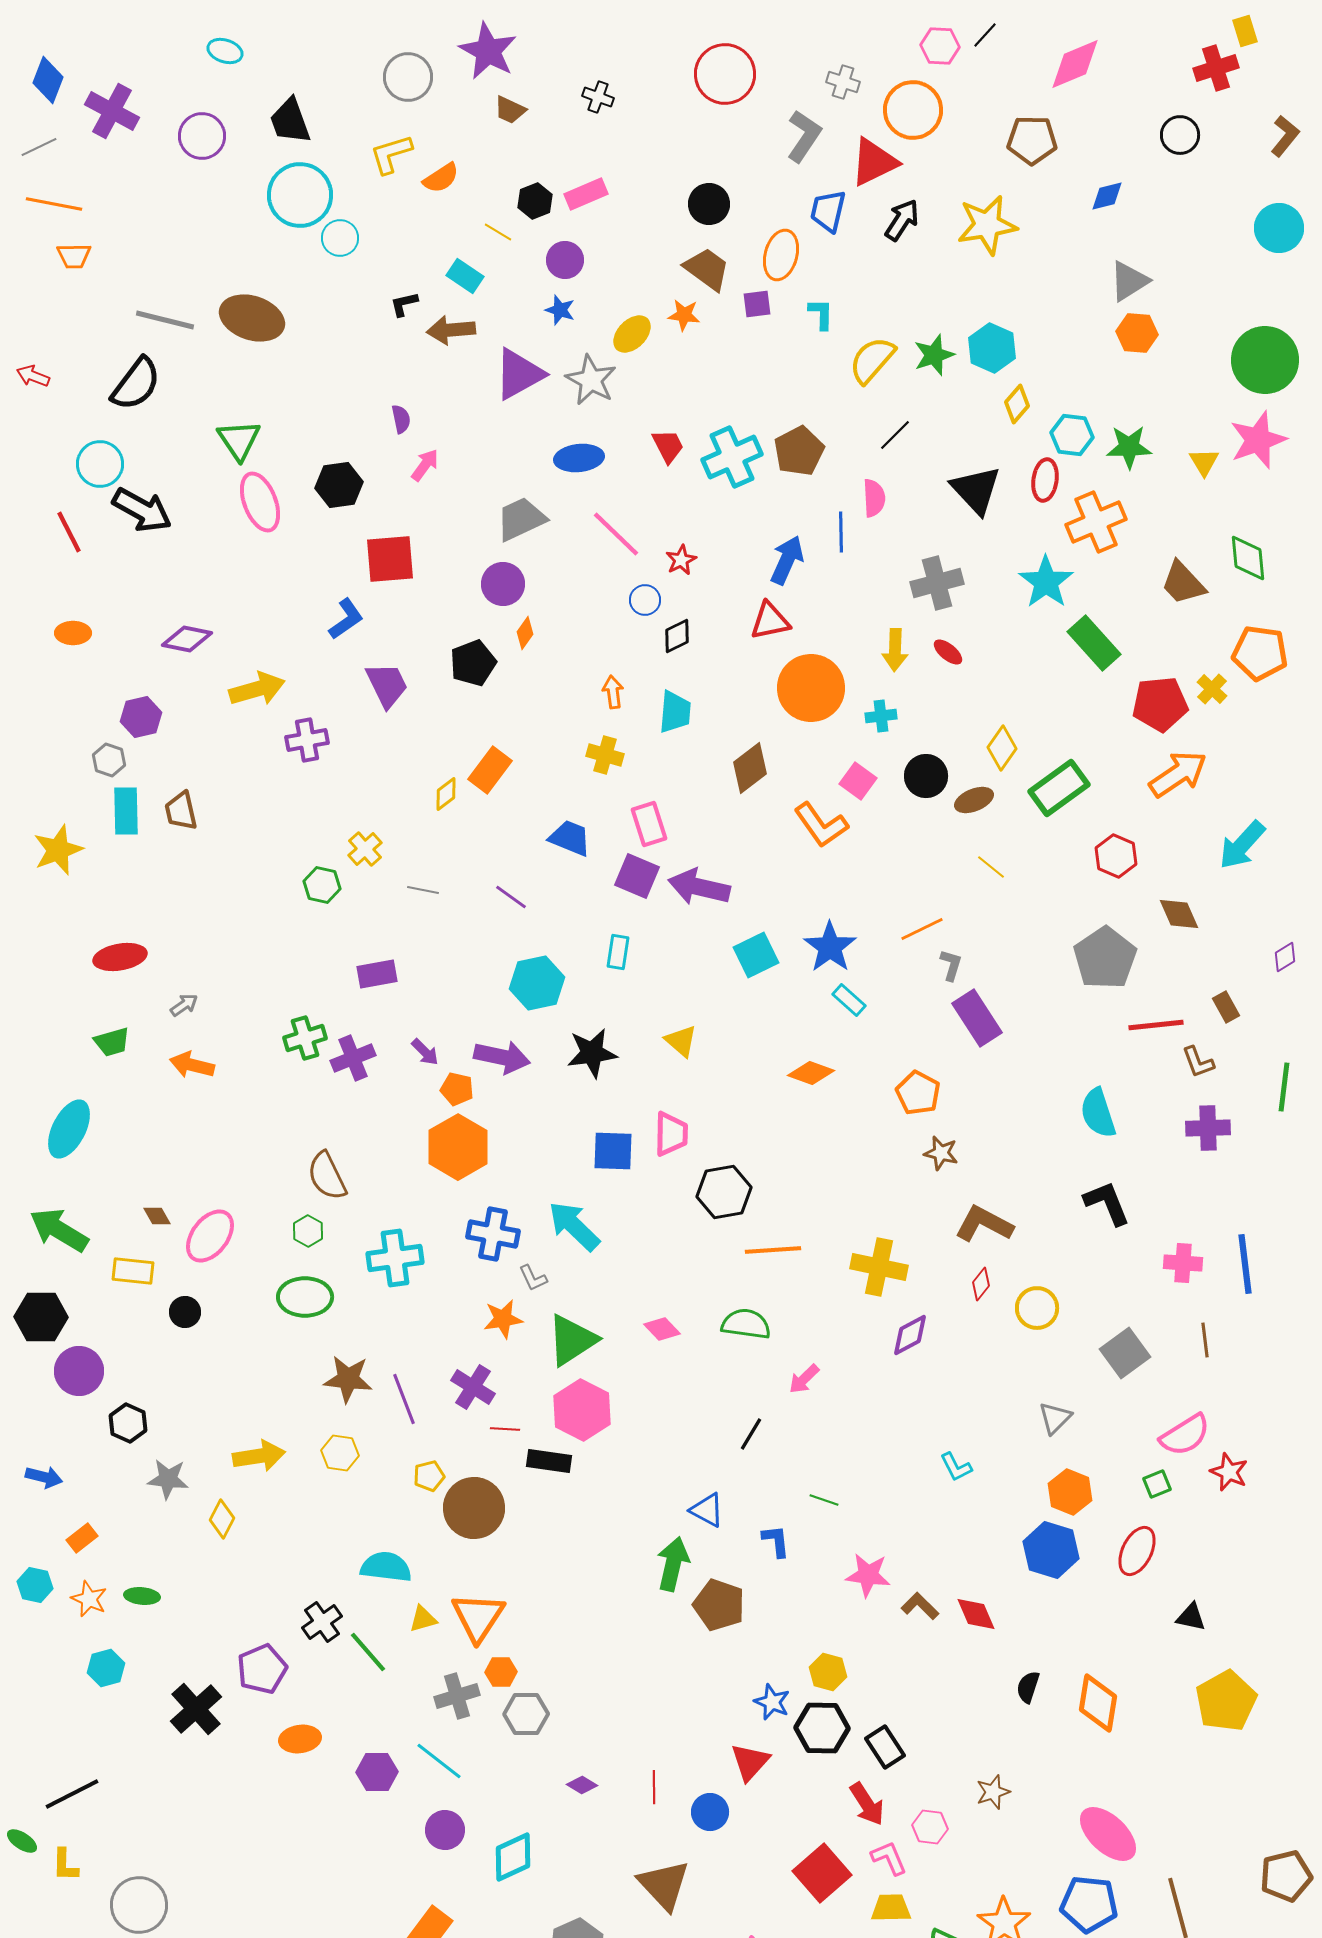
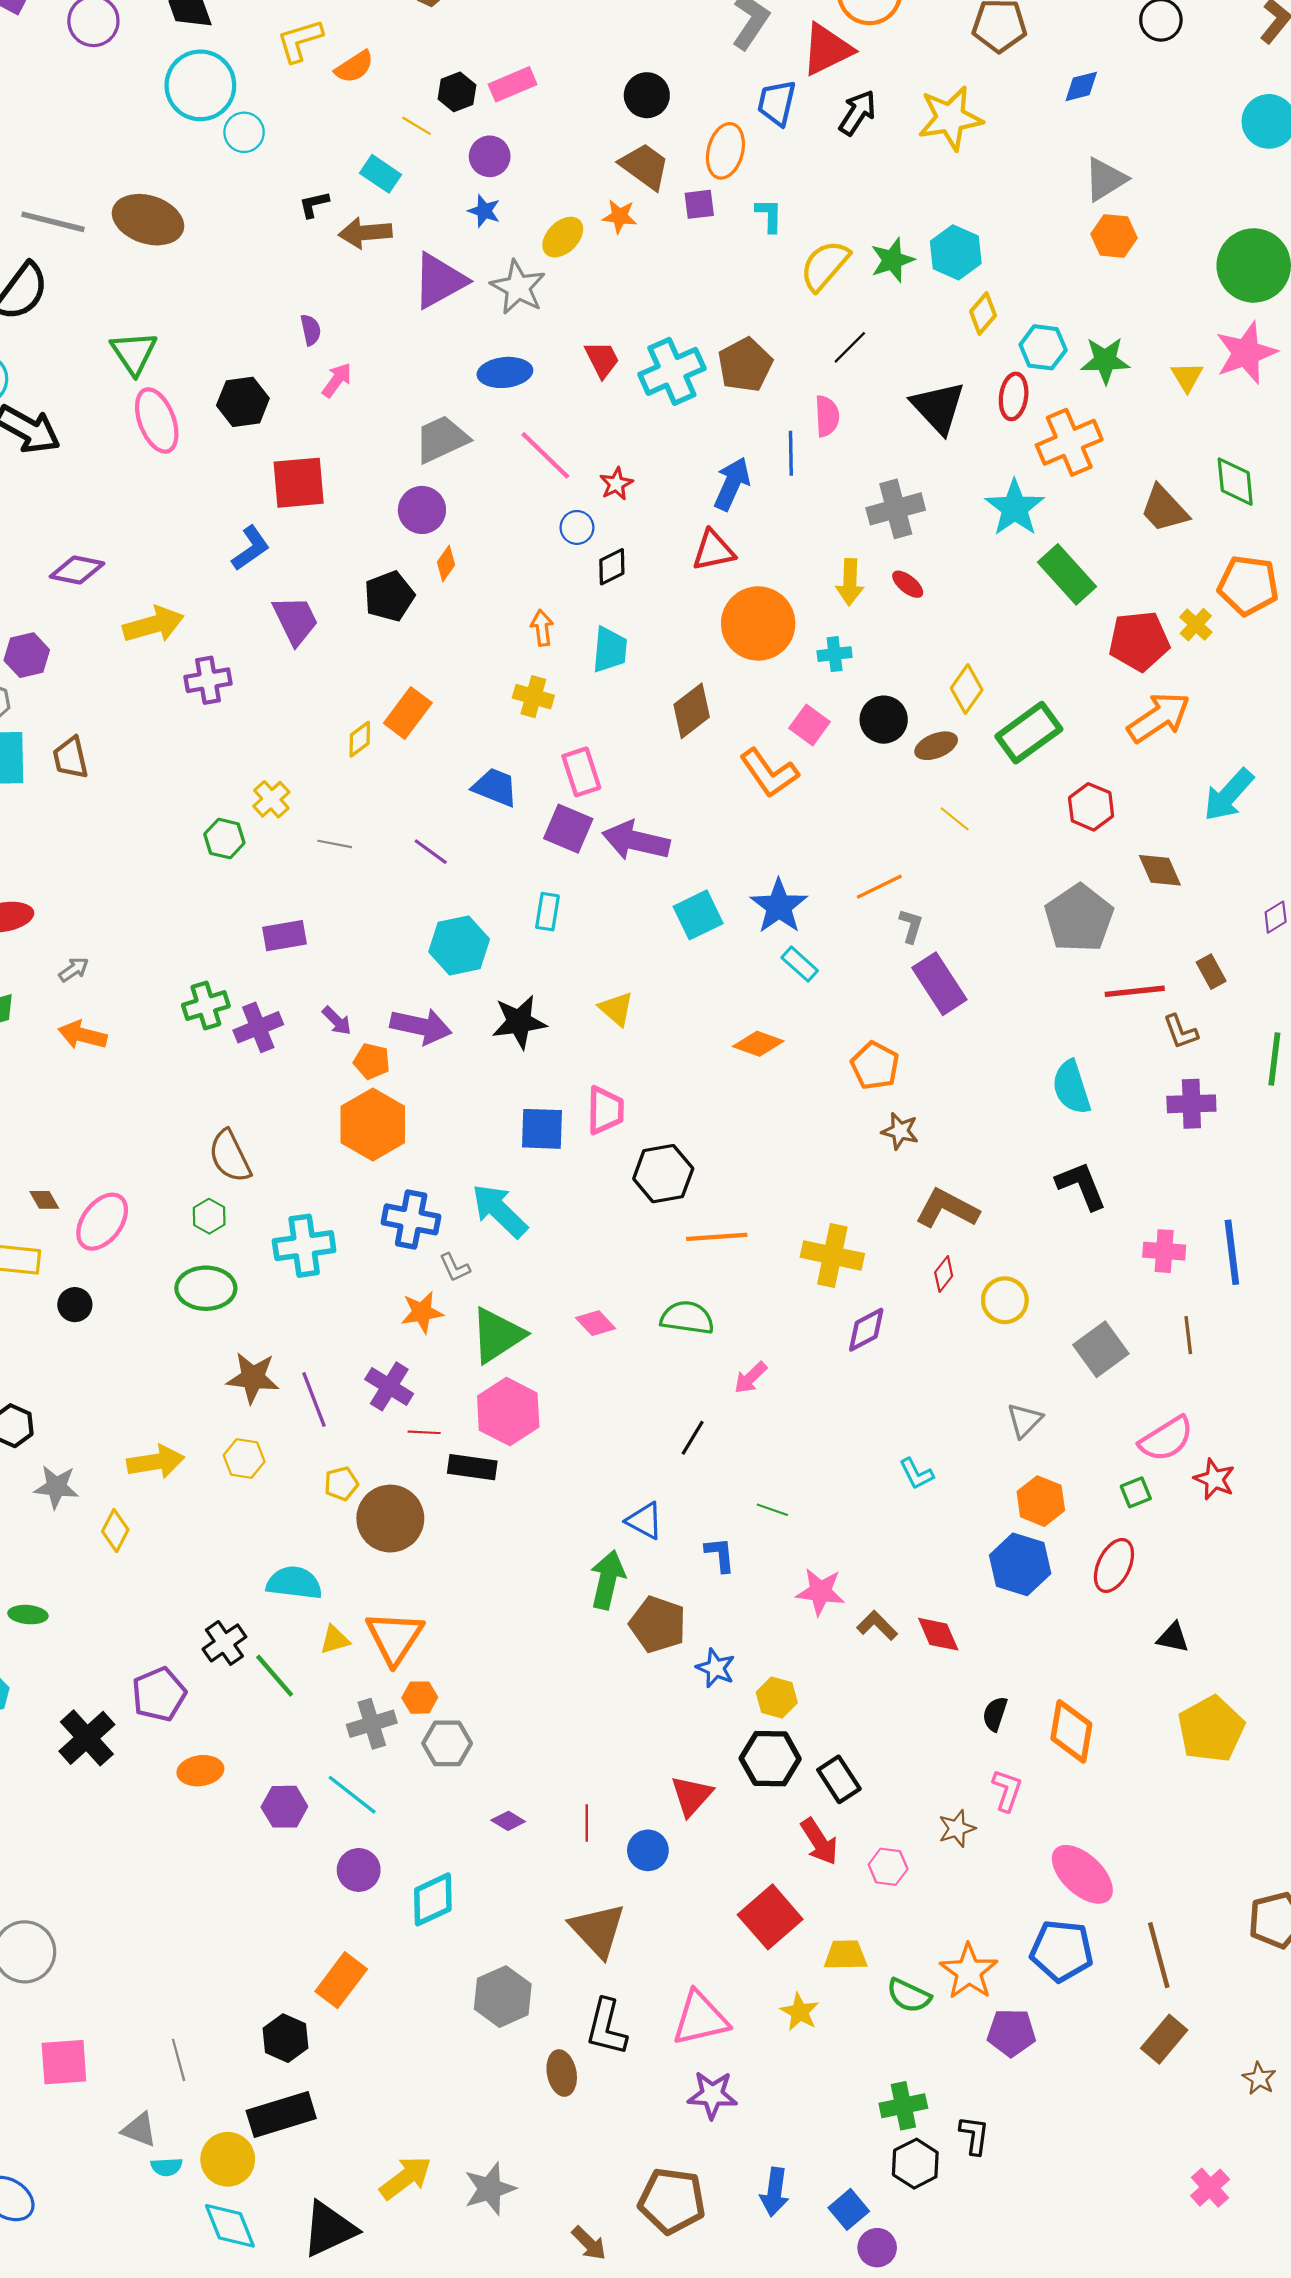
blue star: (772, 1702) -> (716, 1668), moved
pink L-shape: (889, 1858) -> (1007, 1790), moved, turned 42

